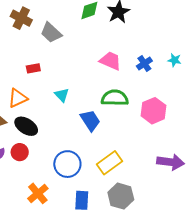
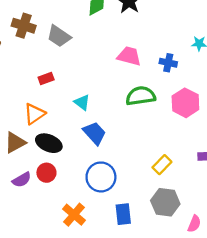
blue cross: (144, 63) -> (168, 63), moved, turned -35
blue trapezoid: (90, 120) -> (94, 133), moved
yellow rectangle: (109, 163) -> (162, 165), moved, size x0.7

